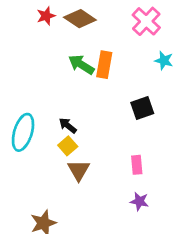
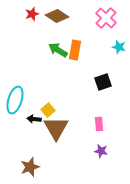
black arrow: (68, 126) -> (34, 119), moved, turned -32
brown triangle: (79, 170) -> (56, 128), size x1.5

